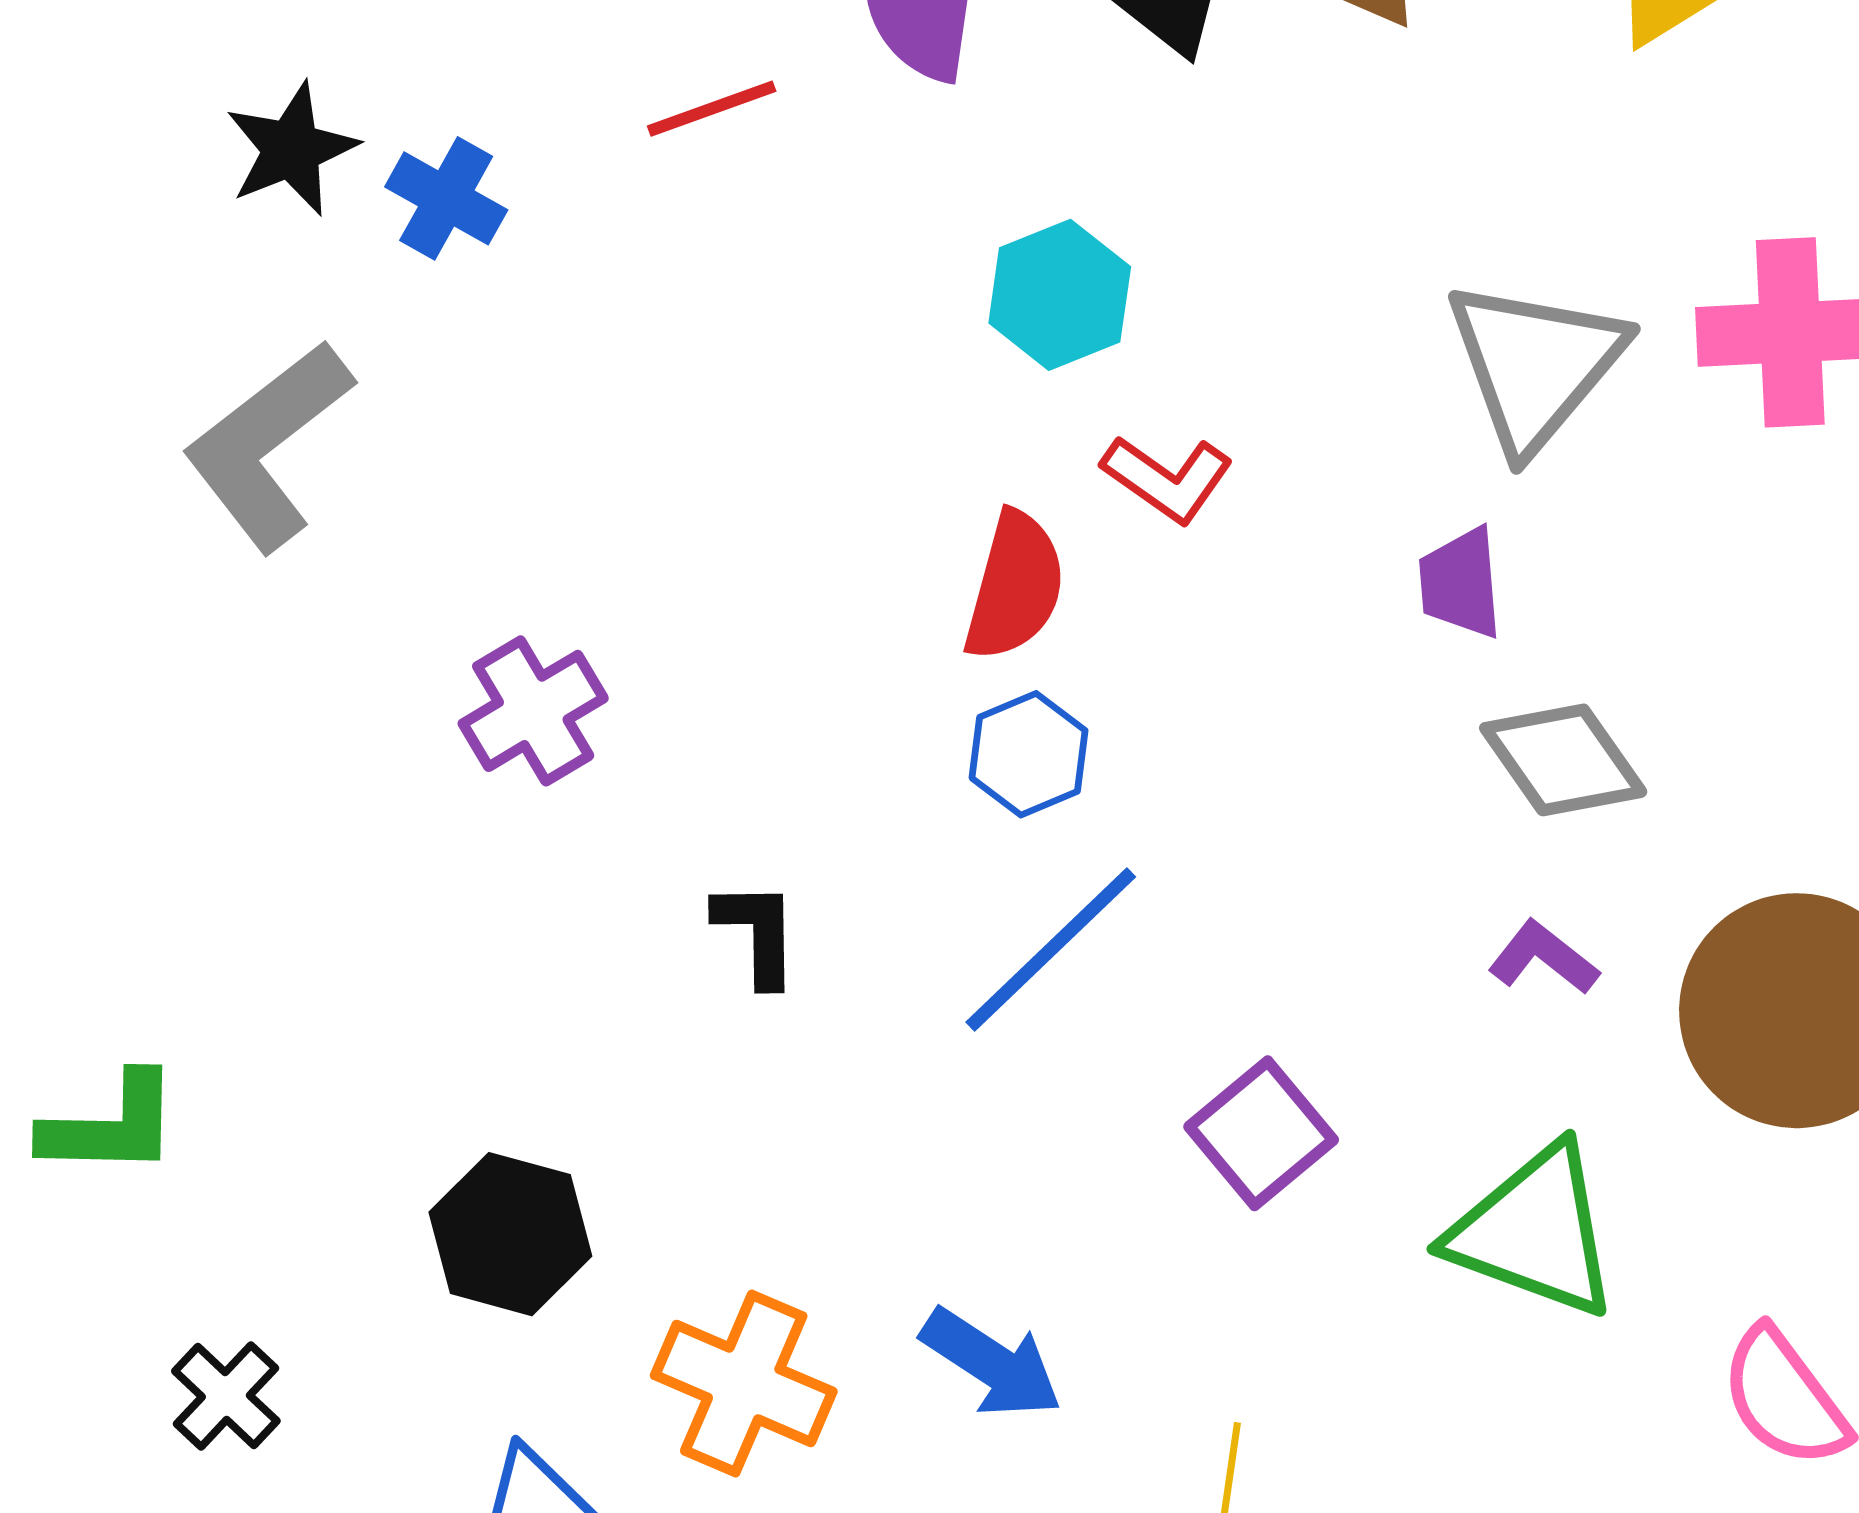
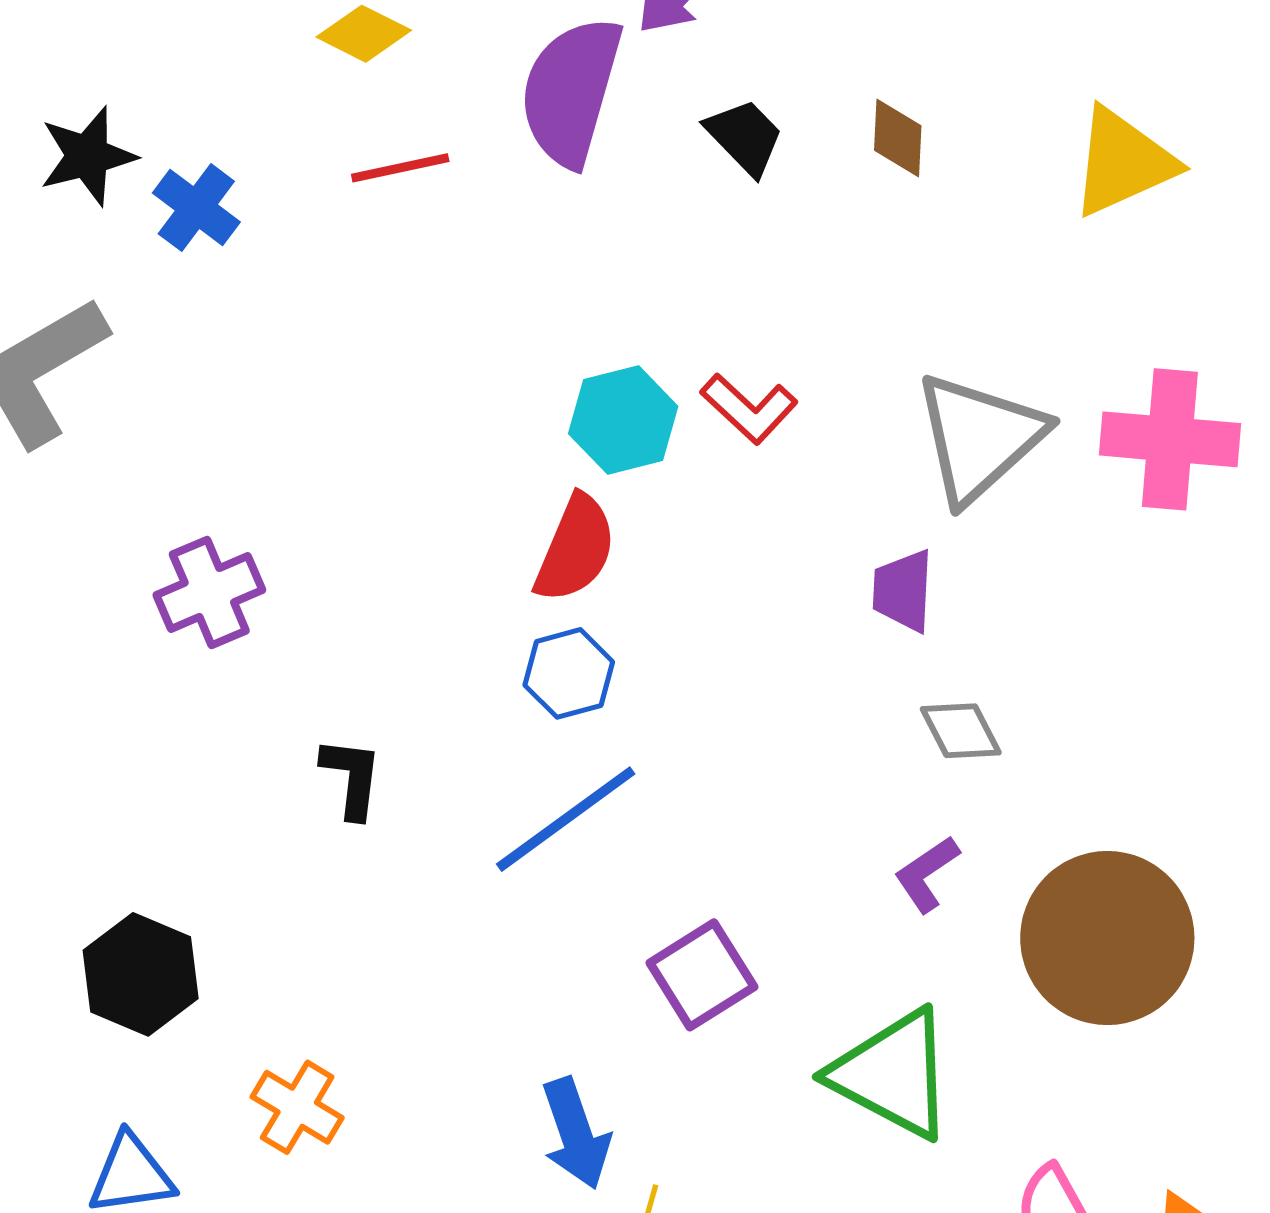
cyan hexagon: (1060, 295) -> (623, 420), moved
red L-shape: (1167, 479) -> (749, 409), moved
gray diamond: (1563, 760) -> (961, 731), size x0.7
purple L-shape: (1543, 958) -> (927, 874), turned -80
blue arrow: (992, 1363) -> (576, 1134), moved, turned 30
orange cross: (744, 1383) -> (297, 1107), size x0.7

